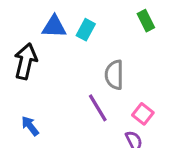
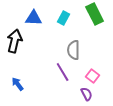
green rectangle: (146, 21) -> (95, 14), size x1.5
cyan rectangle: (86, 30) -> (64, 18), moved

